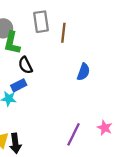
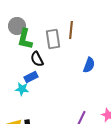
gray rectangle: (41, 22) -> (53, 39), moved

